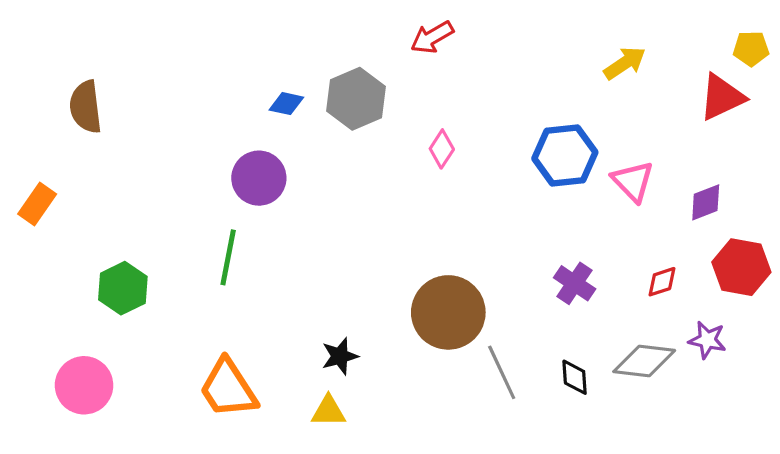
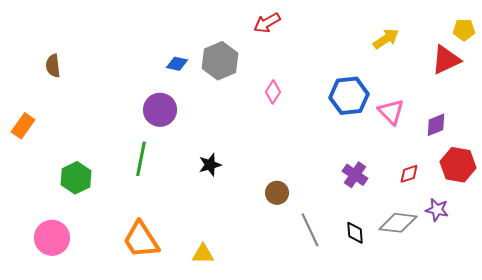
brown semicircle: (86, 107) -> (53, 66), size x0.7
brown circle: (448, 312) -> (277, 193), size x0.5
black star: (340, 356) -> (210, 165), moved

